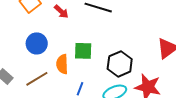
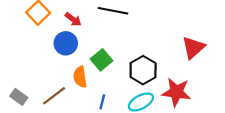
blue circle: (37, 43) -> (66, 43), moved
green square: (83, 51) -> (102, 60), turned -36

